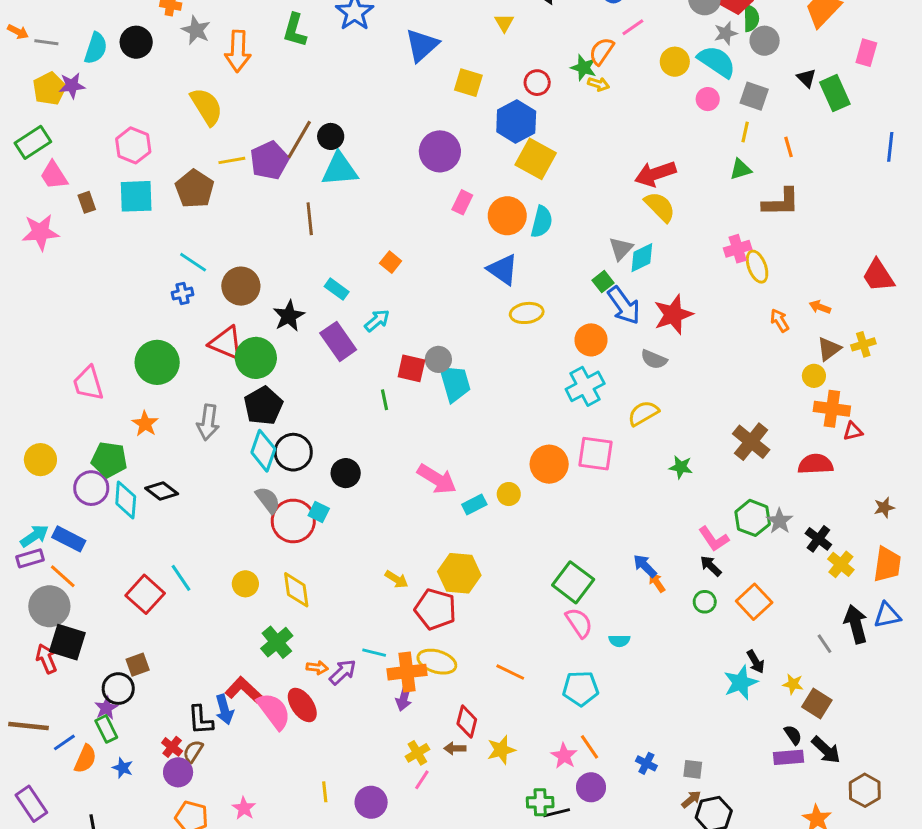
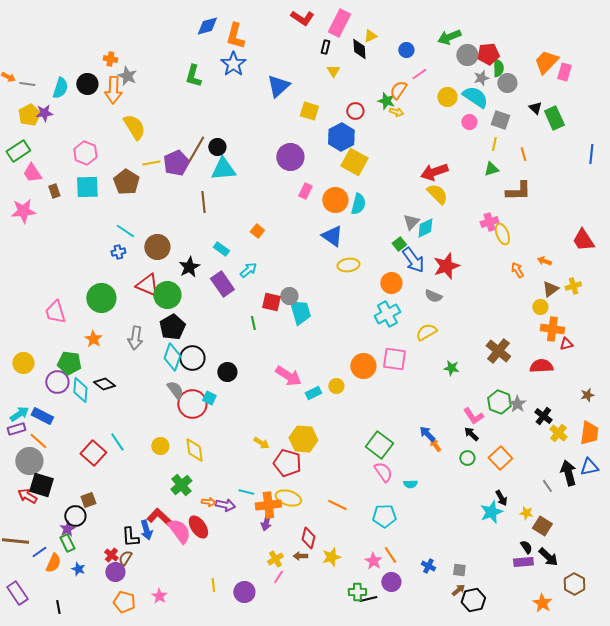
orange arrow: (238, 51) -> (113, 90), moved
pink rectangle: (866, 53) -> (564, 72), moved
red arrow: (46, 659) -> (27, 496), turned -36
purple arrow: (343, 672) -> (225, 505), turned 54

